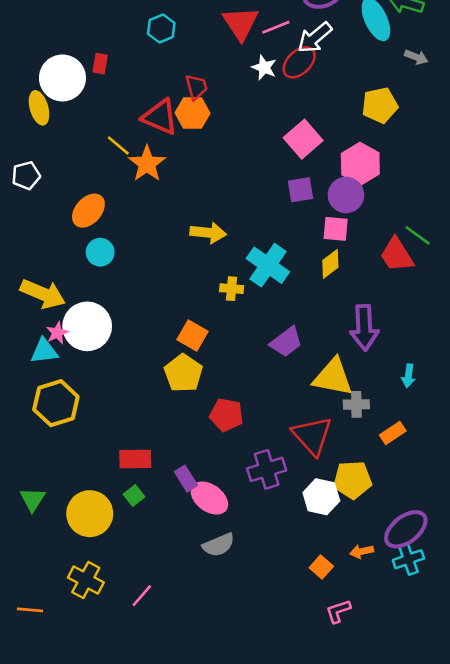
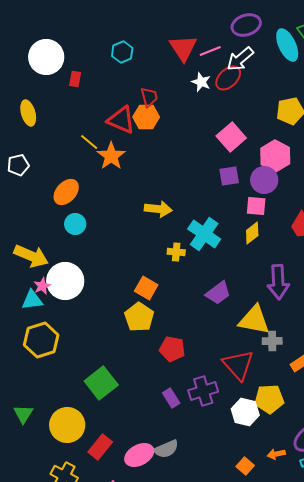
white circle: (62, 78) -> (46, 57), moved
red rectangle: (135, 459) -> (100, 447), moved, turned -50
purple rectangle: (186, 479) -> (171, 398), moved
green square: (134, 495) -> (101, 383), moved, size x2.0
pink ellipse: (209, 498) -> (139, 455), moved, turned -64

